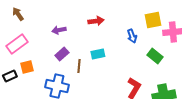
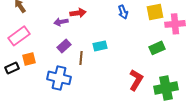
red arrow: (96, 21) -> (78, 13), moved
blue arrow: (132, 36) -> (123, 12), moved
green rectangle: (155, 56) -> (157, 48), turned -63

